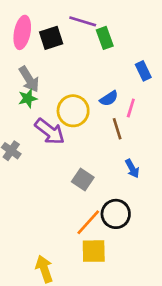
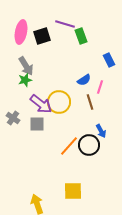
yellow circle: (73, 111) -> (59, 102), moved
gray square: (83, 180) -> (37, 124), moved, turned -35
black circle: (116, 214) -> (89, 145), moved
orange line: (88, 222) -> (69, 146), moved

